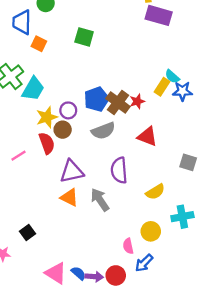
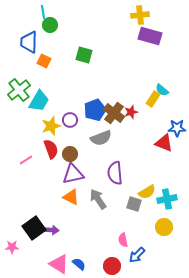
blue star: (182, 91) -> (177, 128), moved
brown circle: (63, 130) -> (70, 154), moved
red triangle: (147, 136) -> (164, 143), moved
gray square: (188, 162) -> (134, 204), moved
cyan cross: (182, 217) -> (167, 199), moved
yellow circle: (151, 231) -> (164, 227), moved
black square: (28, 232) -> (34, 228), size x1.6
purple arrow: (94, 277) -> (51, 230), moved

